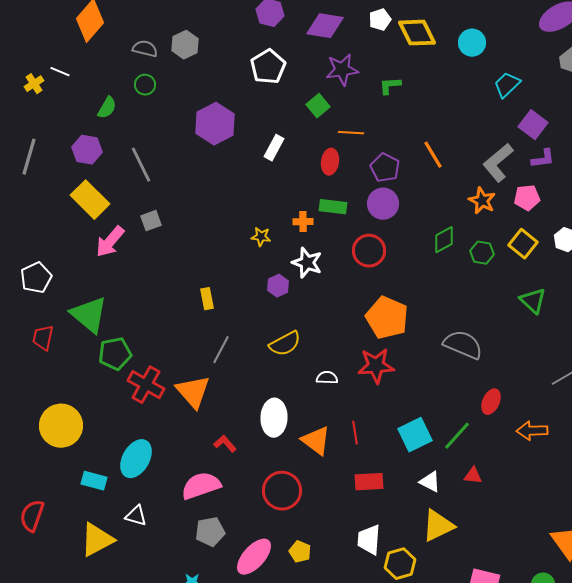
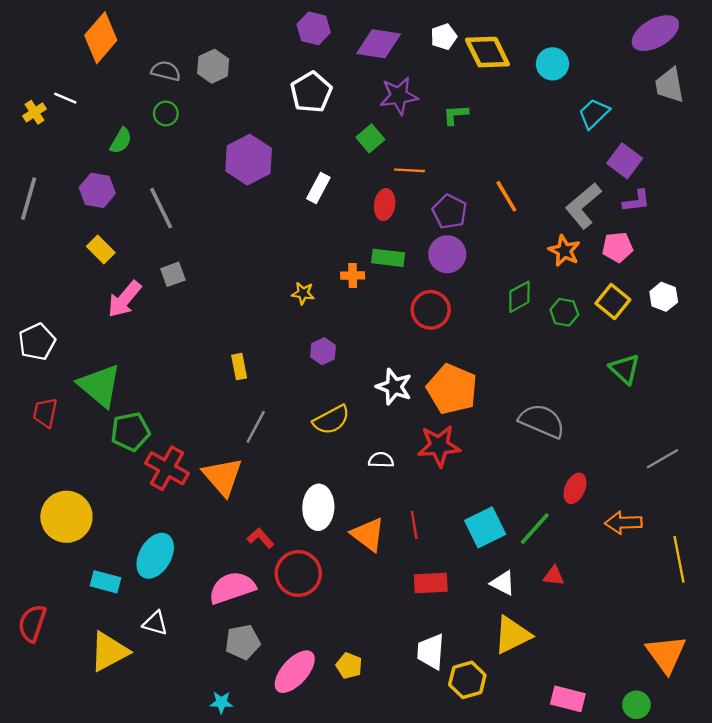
yellow rectangle: (90, 200) -> (101, 250), size x0.6
white star: (307, 263) -> (394, 387), moved
red circle: (282, 491) -> (298, 574), moved

